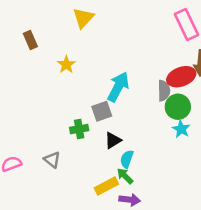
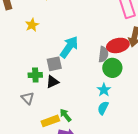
cyan star: (181, 129) -> (104, 90), moved
black triangle: (113, 140) -> (52, 82), moved
cyan semicircle: (127, 159) -> (103, 108), moved
gray triangle: (52, 160) -> (28, 98), moved

